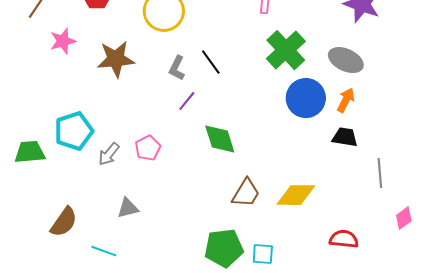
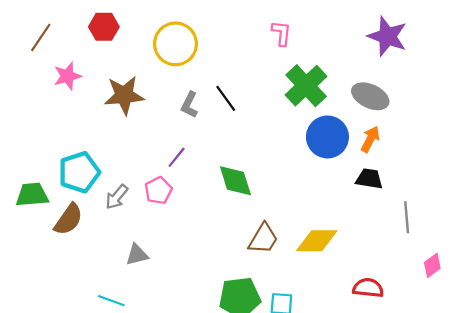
purple line: (187, 101) -> (177, 157), moved
brown semicircle: (64, 222) -> (68, 219), moved

